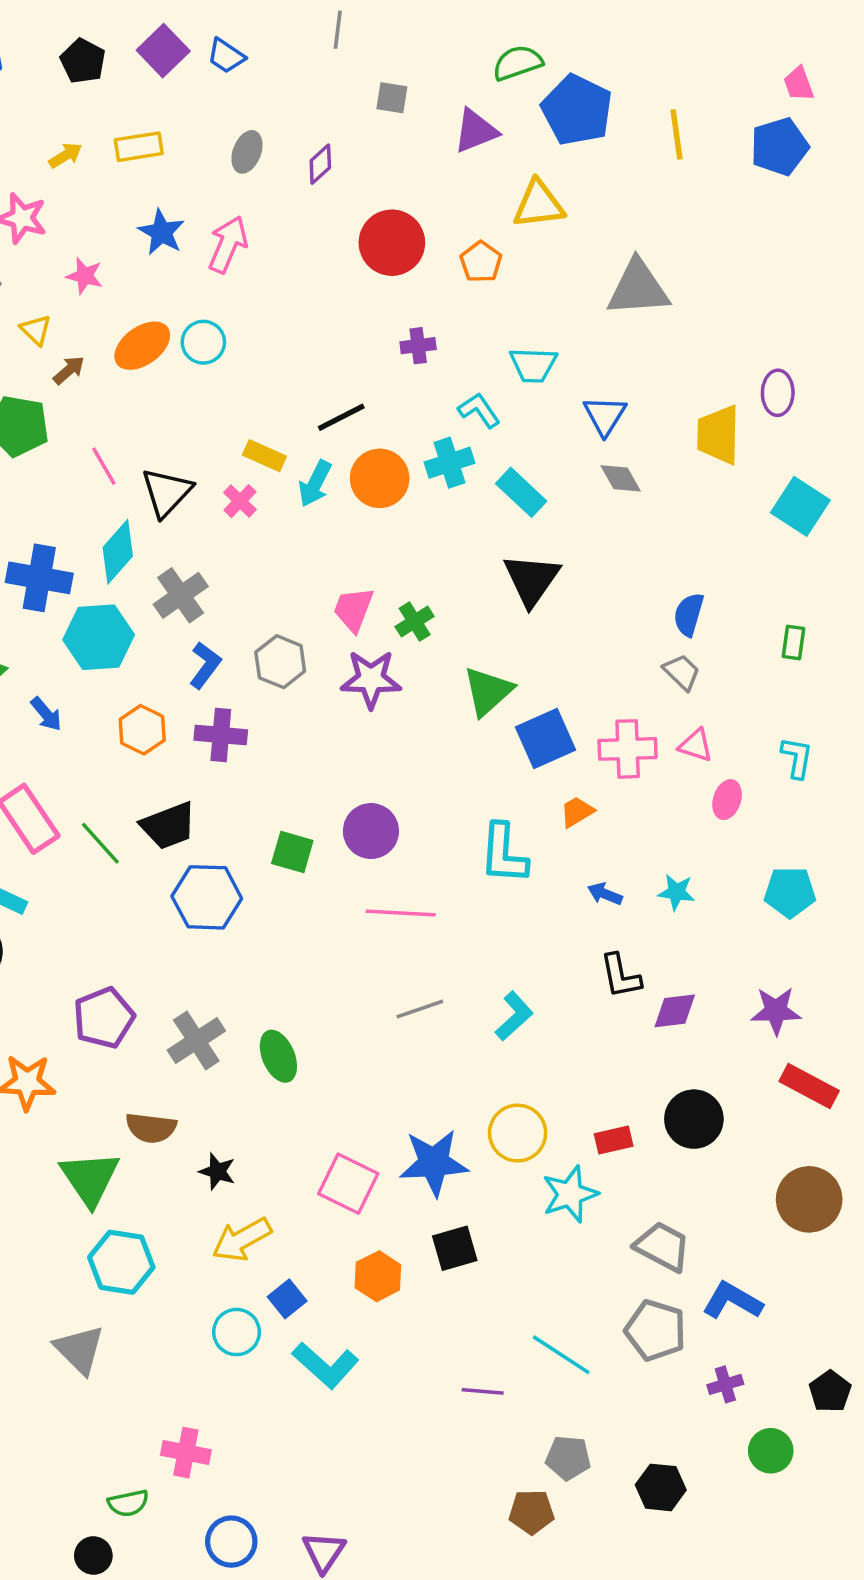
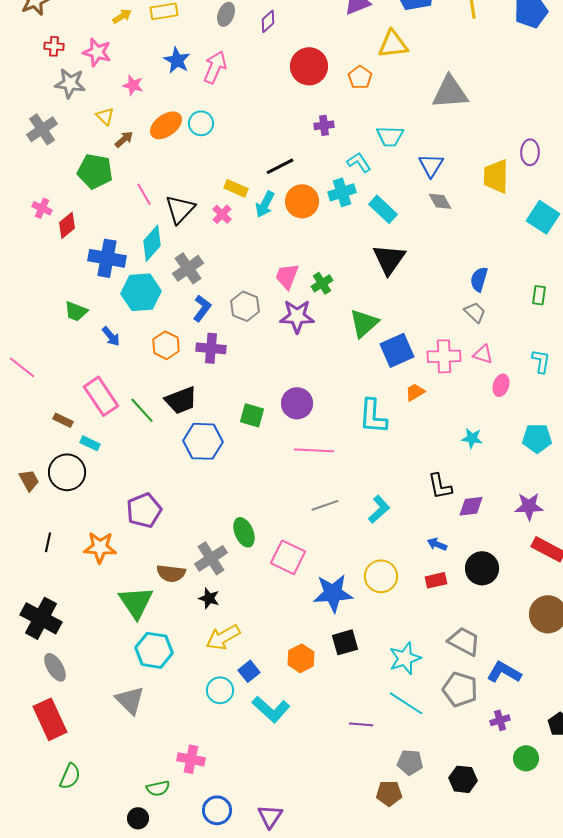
blue arrow: (605, 894) -> (437, 544), moved
gray cross: (196, 1041) -> (211, 558), moved
pink square: (348, 1184) -> (288, 557), moved
cyan star: (570, 1194) -> (405, 658), moved

